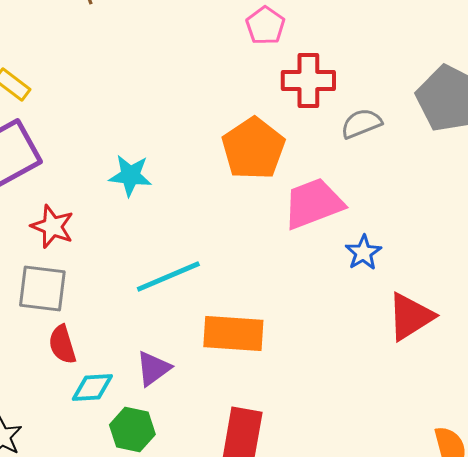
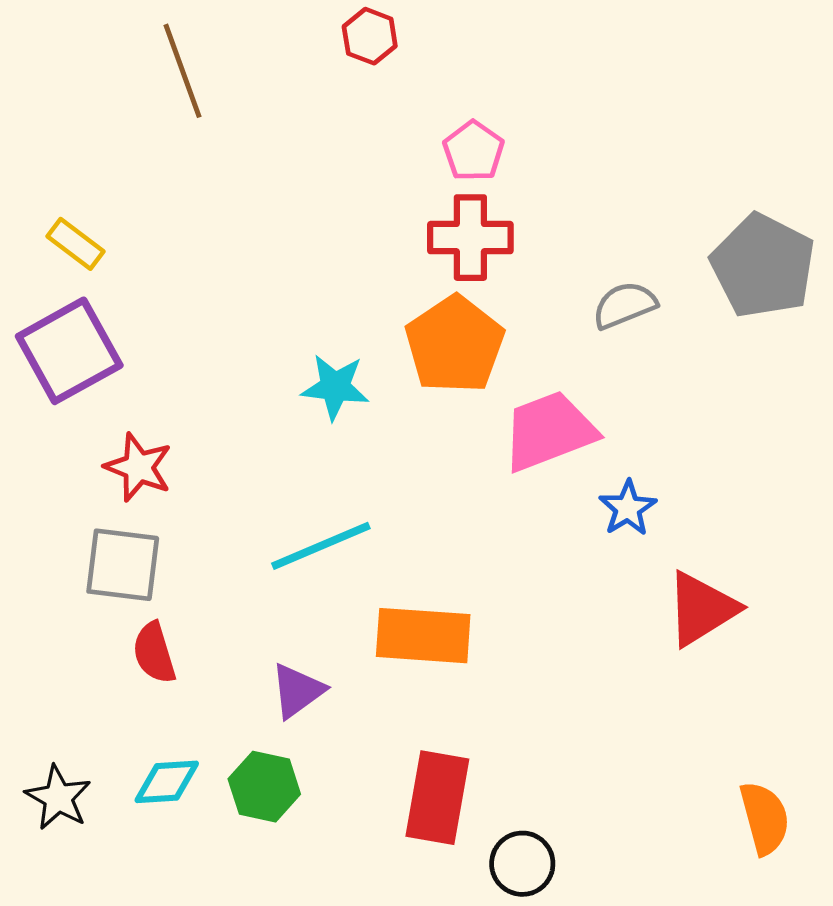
red cross: (308, 81) -> (470, 238), moved
cyan star: (130, 176) -> (335, 387), moved
cyan diamond: (92, 388) -> (167, 782), moved

